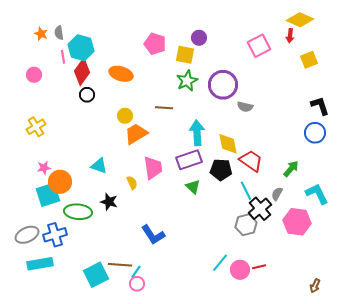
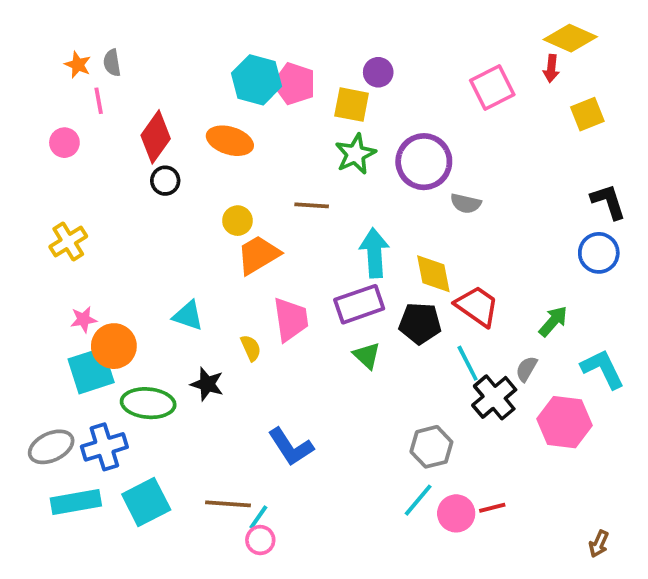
cyan hexagon: (81, 48) -> (256, 80), moved
pink line: (63, 57) -> (99, 101), moved
gray hexagon: (246, 225) -> (431, 447), moved
cyan square: (96, 275) -> (146, 502), moved

